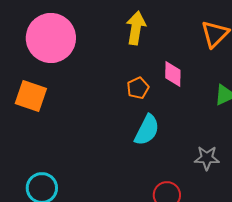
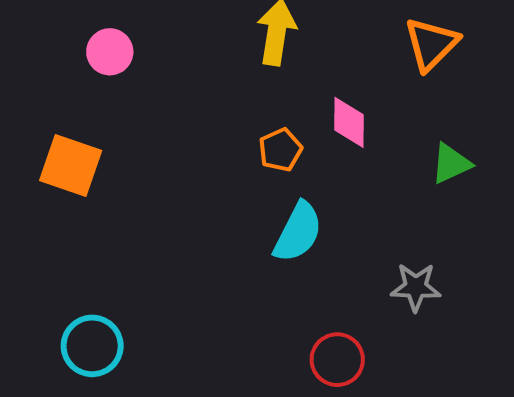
pink circle: (51, 38) -> (110, 52), size x0.5

